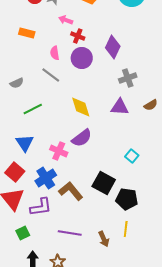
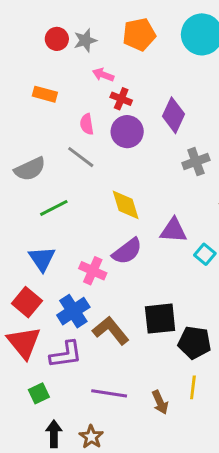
gray semicircle: (17, 83) -> (30, 169), size x1.5
purple triangle: (120, 107) -> (174, 230), moved
cyan square: (132, 156) -> (205, 254), moved
black square: (104, 183) -> (160, 319), turned -35

